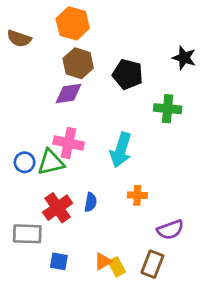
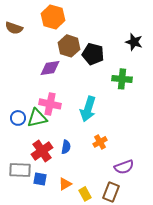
brown hexagon: (78, 63) -> (69, 46), moved
orange cross: (137, 195) -> (100, 142), turned -32
blue square: (59, 261) -> (40, 179), moved
orange triangle: (103, 261) -> (65, 184), moved

